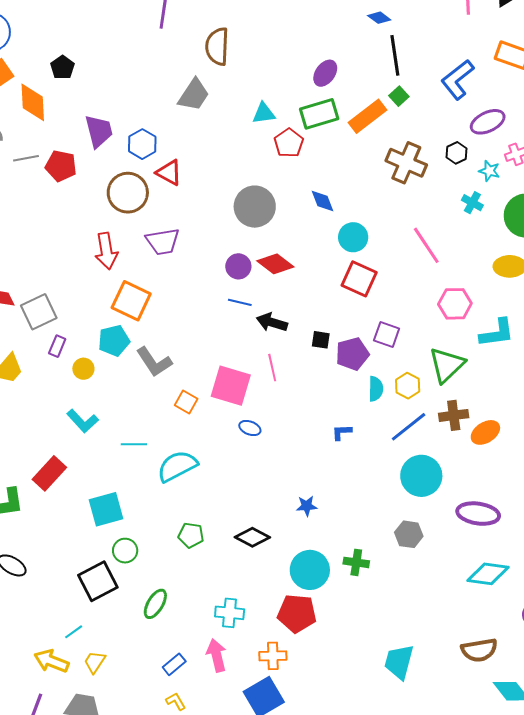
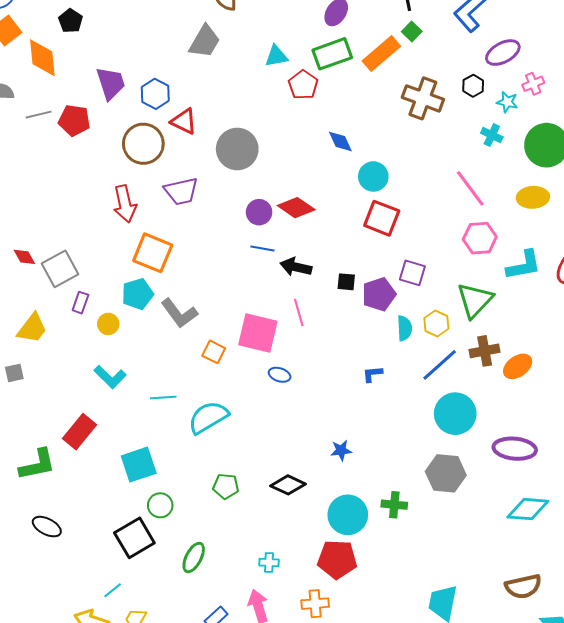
gray circle: (255, 207) -> (237, 149), moved
pink line: (426, 245) -> (470, 188), moved
gray hexagon: (409, 534) -> (446, 473), size x1.4
cyan cross: (230, 613) -> (269, 562), size x0.7

